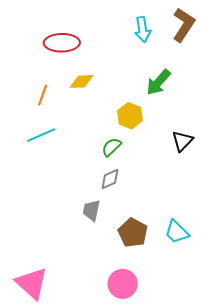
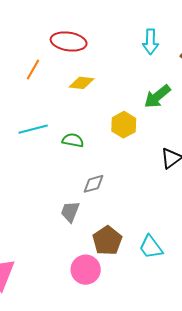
orange line: (43, 95) -> (33, 69), moved
green semicircle: (111, 147) -> (73, 140), moved, turned 45
pink circle: (123, 284) -> (86, 270), moved

